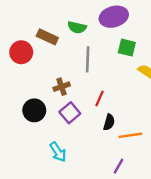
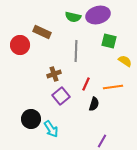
green semicircle: (77, 27) -> (73, 17), moved
black circle: (34, 110) -> (31, 119), moved
orange line: (130, 135) -> (113, 87), moved

